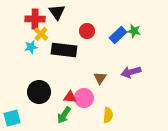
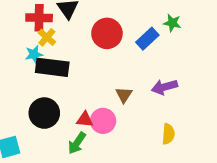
red circle: (87, 31) -> (107, 33), size x1.5
green star: (134, 31) -> (172, 23), moved
black rectangle: (64, 50) -> (52, 67), moved
yellow semicircle: (108, 115) -> (168, 134), moved

